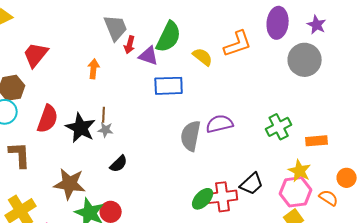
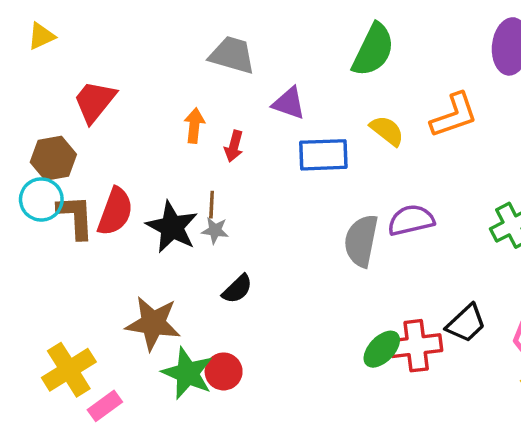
gray trapezoid: (116, 28) -> (232, 55), turned -52
green semicircle: (169, 37) -> (373, 50), moved
orange L-shape: (238, 44) -> (454, 115), moved
red arrow: (130, 45) -> (234, 146), moved
yellow semicircle: (203, 57) -> (387, 131), moved
brown L-shape: (20, 155) -> (76, 217), moved

